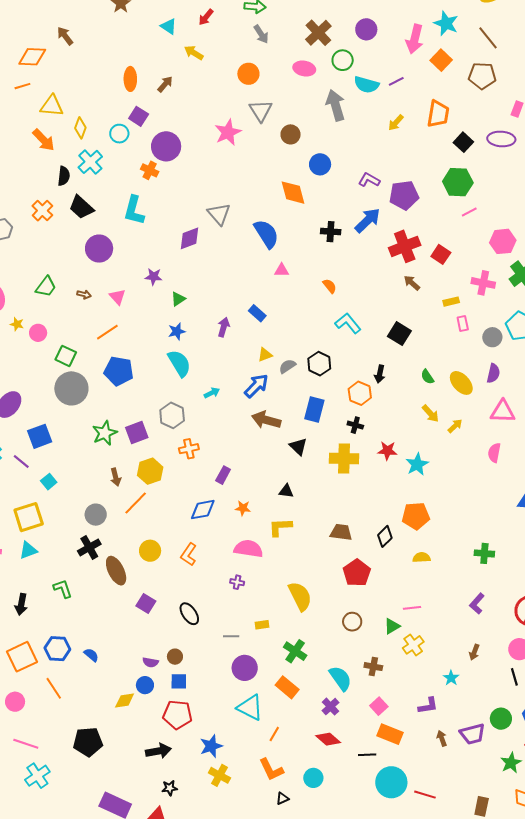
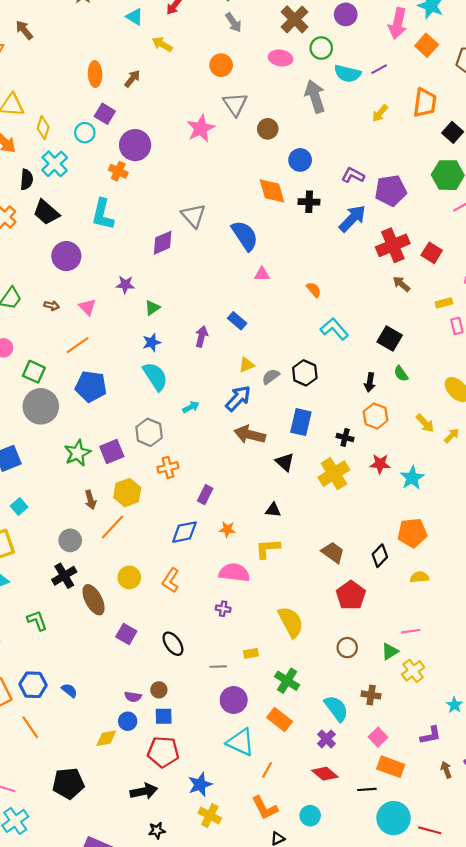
black cross: (331, 232) -> (309, 202), moved
green semicircle: (427, 377) -> (401, 374), moved
orange hexagon: (360, 393) -> (376, 416), moved
yellow cross: (344, 459) -> (334, 474), turned -32
brown trapezoid: (341, 532) -> (333, 552), turned 30

